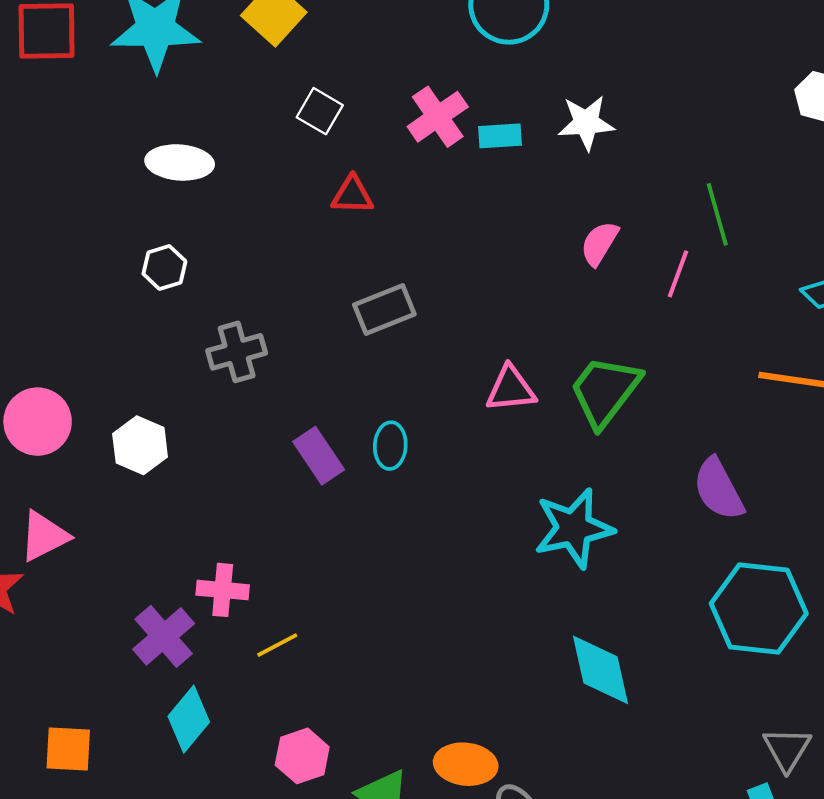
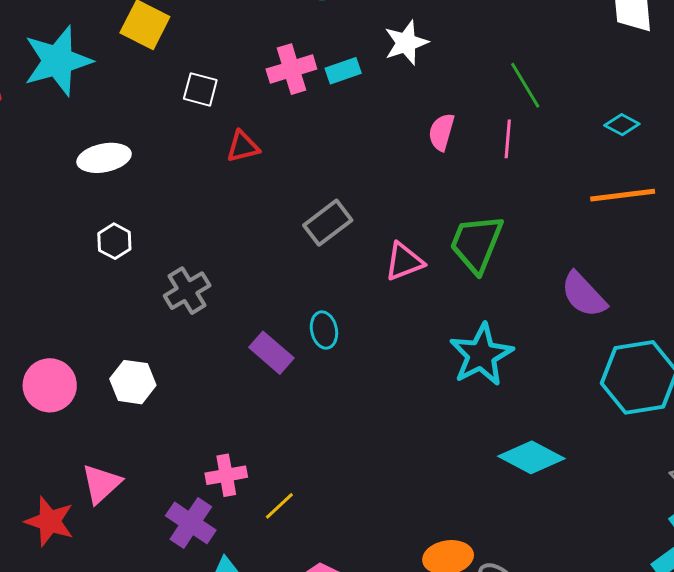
pink cross: (438, 117) -> (291, 69), turned 33
gray rectangle: (384, 309) -> (328, 223), moved
pink triangle: (44, 536) -> (101, 484), moved
cyan diamond: (601, 670) -> (531, 457), turned -34

